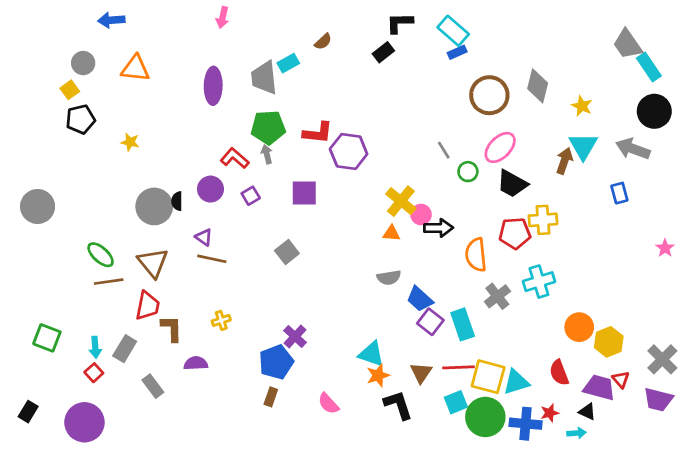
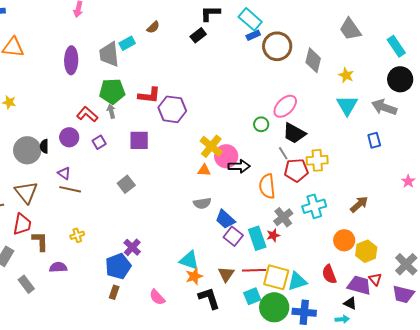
gray trapezoid: (627, 44) -> (350, 29), moved
brown circle: (489, 95) -> (277, 46), moved
gray line: (444, 150) -> (283, 153), moved
brown arrow: (564, 161) -> (359, 204), moved, turned 30
pink circle: (421, 215) -> (226, 156), size x1.5
red star: (550, 413) -> (273, 235), moved

